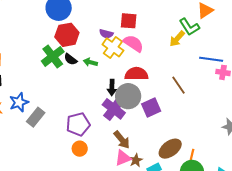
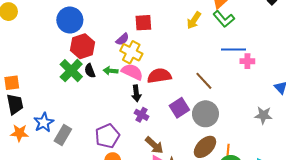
green L-shape: (189, 27) -> (224, 19), moved
purple semicircle: (106, 34) -> (122, 39), turned -48
yellow arrow: (177, 39) -> (194, 20), moved
pink semicircle: (133, 43) -> (132, 72), moved
black semicircle: (71, 59) -> (90, 71), turned 40
gray circle: (128, 96) -> (205, 114), moved
purple cross: (114, 109) -> (141, 115), size x0.6

